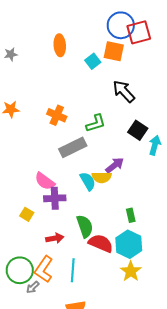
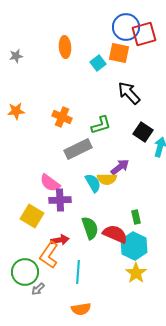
yellow square: (27, 214) -> (32, 216), size x1.6
red semicircle: (101, 243) -> (115, 234), moved
orange L-shape: (44, 269) -> (49, 255), moved

